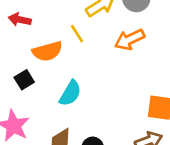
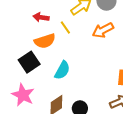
red arrow: (20, 20) -> (41, 17), moved
black square: (24, 80) -> (29, 62), size x1.5

